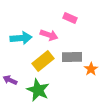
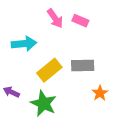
pink arrow: (49, 35) -> (55, 18), moved, turned 36
orange star: (91, 69) -> (100, 93), moved

